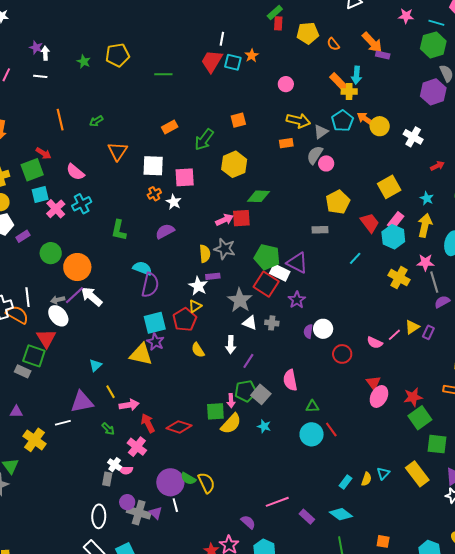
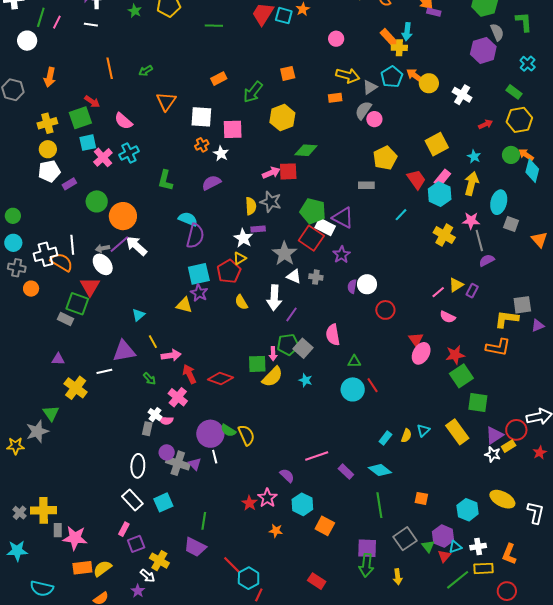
pink semicircle: (375, 343) -> (448, 317), moved
white arrow: (231, 345) -> (274, 298), size x1.4
yellow triangle: (141, 354) -> (184, 305), size x0.7

